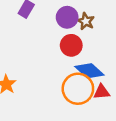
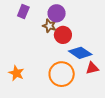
brown star: (86, 21) -> (49, 26), moved
orange circle: (78, 89) -> (62, 74), moved

